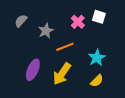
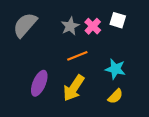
gray semicircle: (21, 21) -> (25, 25), size x1.6
gray star: (46, 31) -> (70, 26), moved
cyan star: (97, 58) -> (115, 69), turned -30

